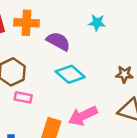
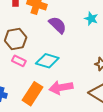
cyan diamond: (70, 74) -> (47, 61), moved, turned -40

